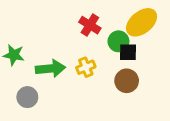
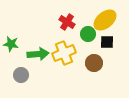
black square: (128, 52) -> (107, 42), moved
yellow cross: (86, 67) -> (64, 53), size x1.6

